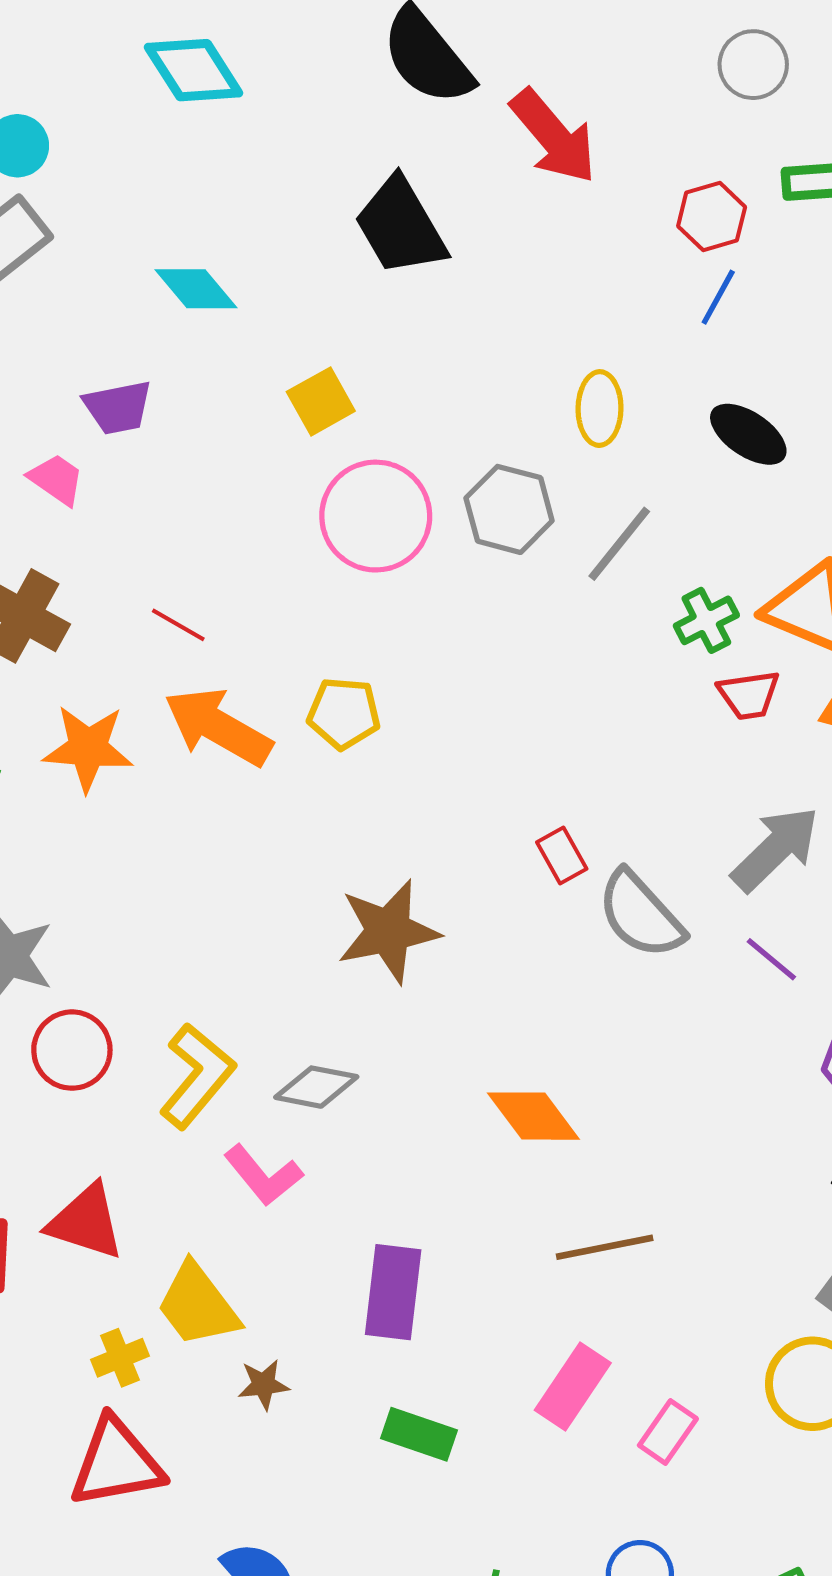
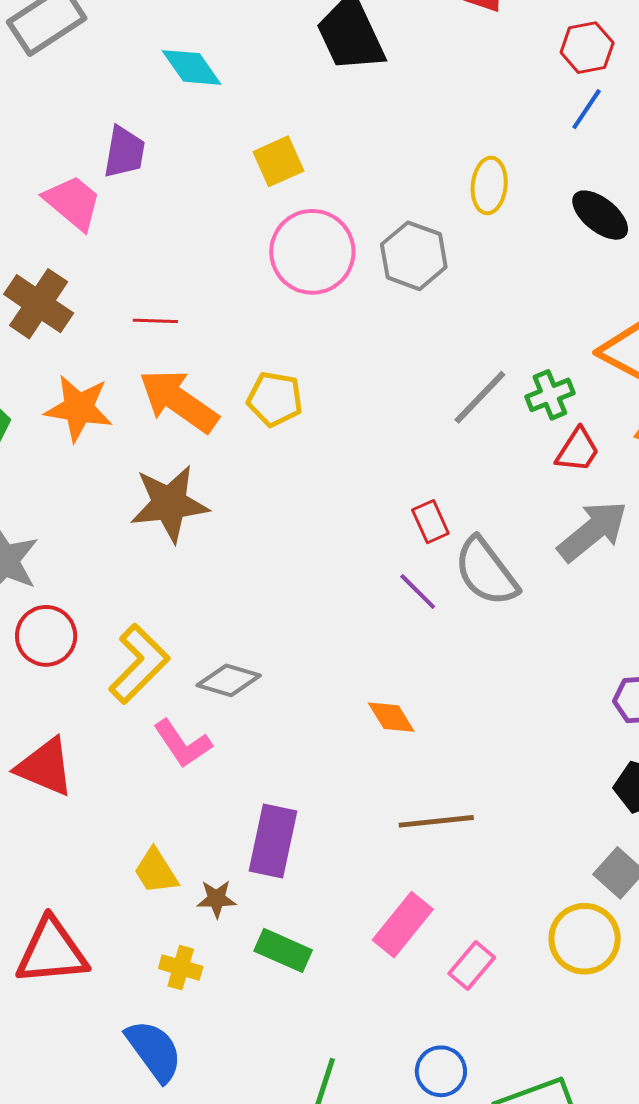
purple trapezoid: (118, 407) -> (124, 152), turned -74
pink trapezoid: (56, 479) -> (73, 202), size x1.4
gray line: (619, 544) -> (480, 397), moved
green cross: (706, 620) -> (550, 395), moved
red line: (178, 625) -> (155, 321), turned -33
red trapezoid: (749, 695) -> (578, 450), moved, turned -54
brown star: (388, 931) -> (169, 504), moved
purple line: (771, 959) -> (418, 592), moved
orange diamond: (533, 1116) -> (391, 717), size x0.7
yellow trapezoid: (198, 1305) -> (156, 871), moved, size x0.7
yellow cross: (120, 1358) -> (181, 968), moved, turned 33
brown star: (264, 1385) -> (217, 899), moved

